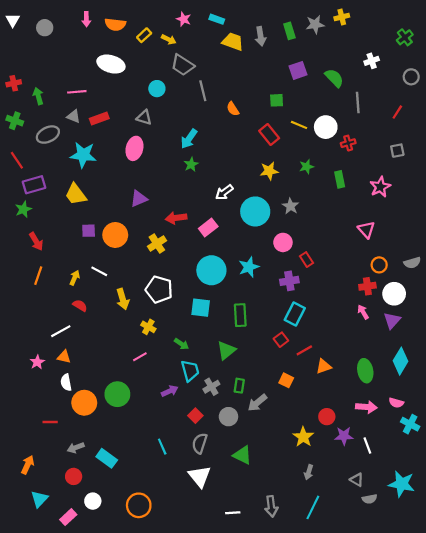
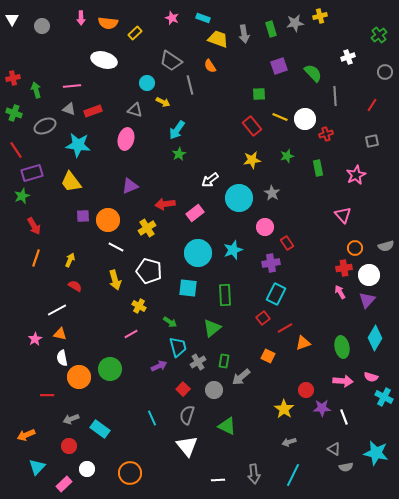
yellow arrow: (169, 39) -> (163, 102), moved
orange semicircle: (233, 109) -> (210, 66), moved
white line: (99, 271) -> (116, 247), moved
orange arrow: (28, 465) -> (26, 435), turned -138
gray arrow: (309, 472) -> (289, 442), turned 56

